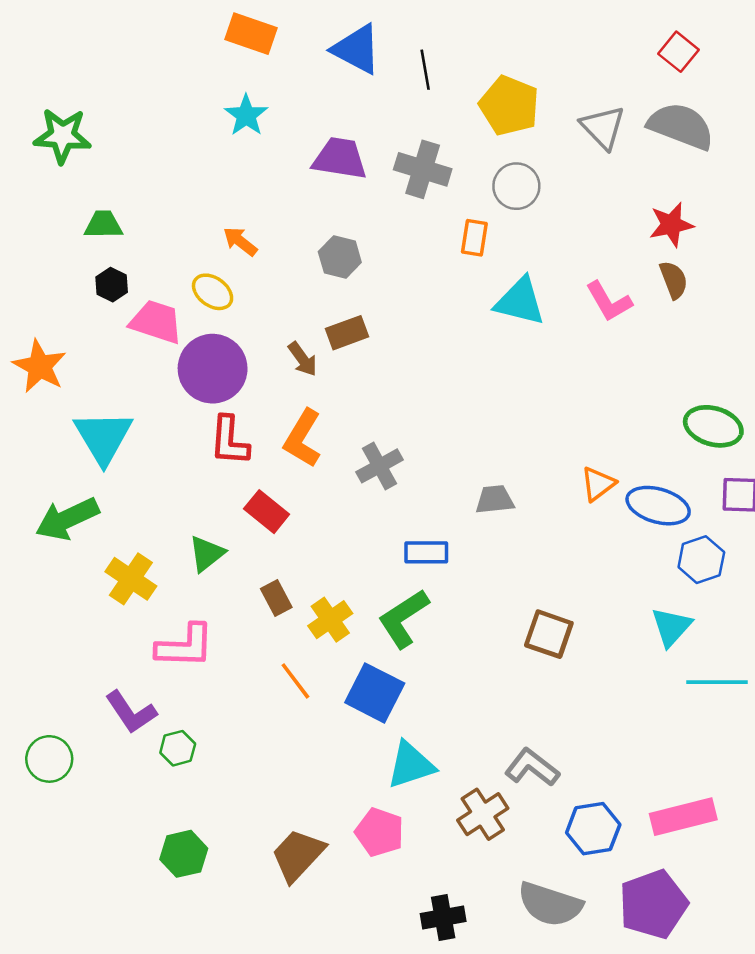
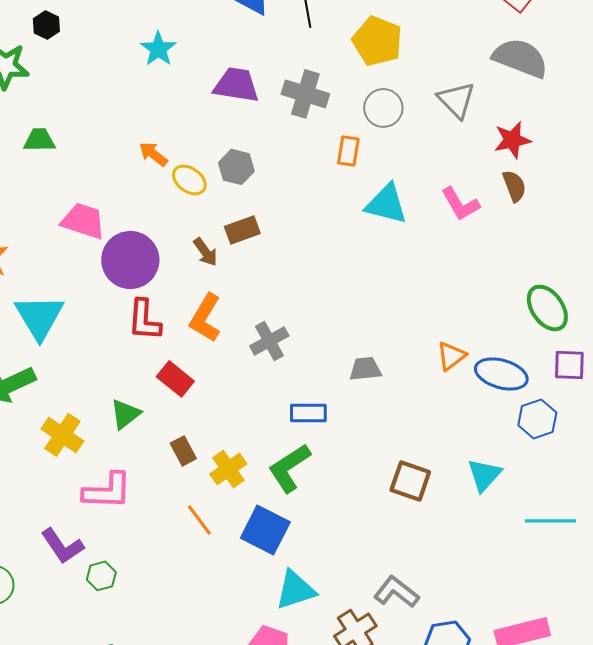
gray triangle: (603, 127) -> (456, 100), moved
black hexagon: (112, 285) -> (46, 25), moved
yellow ellipse: (213, 292) -> (189, 180), moved
green ellipse: (713, 426) -> (547, 308), turned 39
cyan triangle: (671, 627) -> (484, 475), moved

